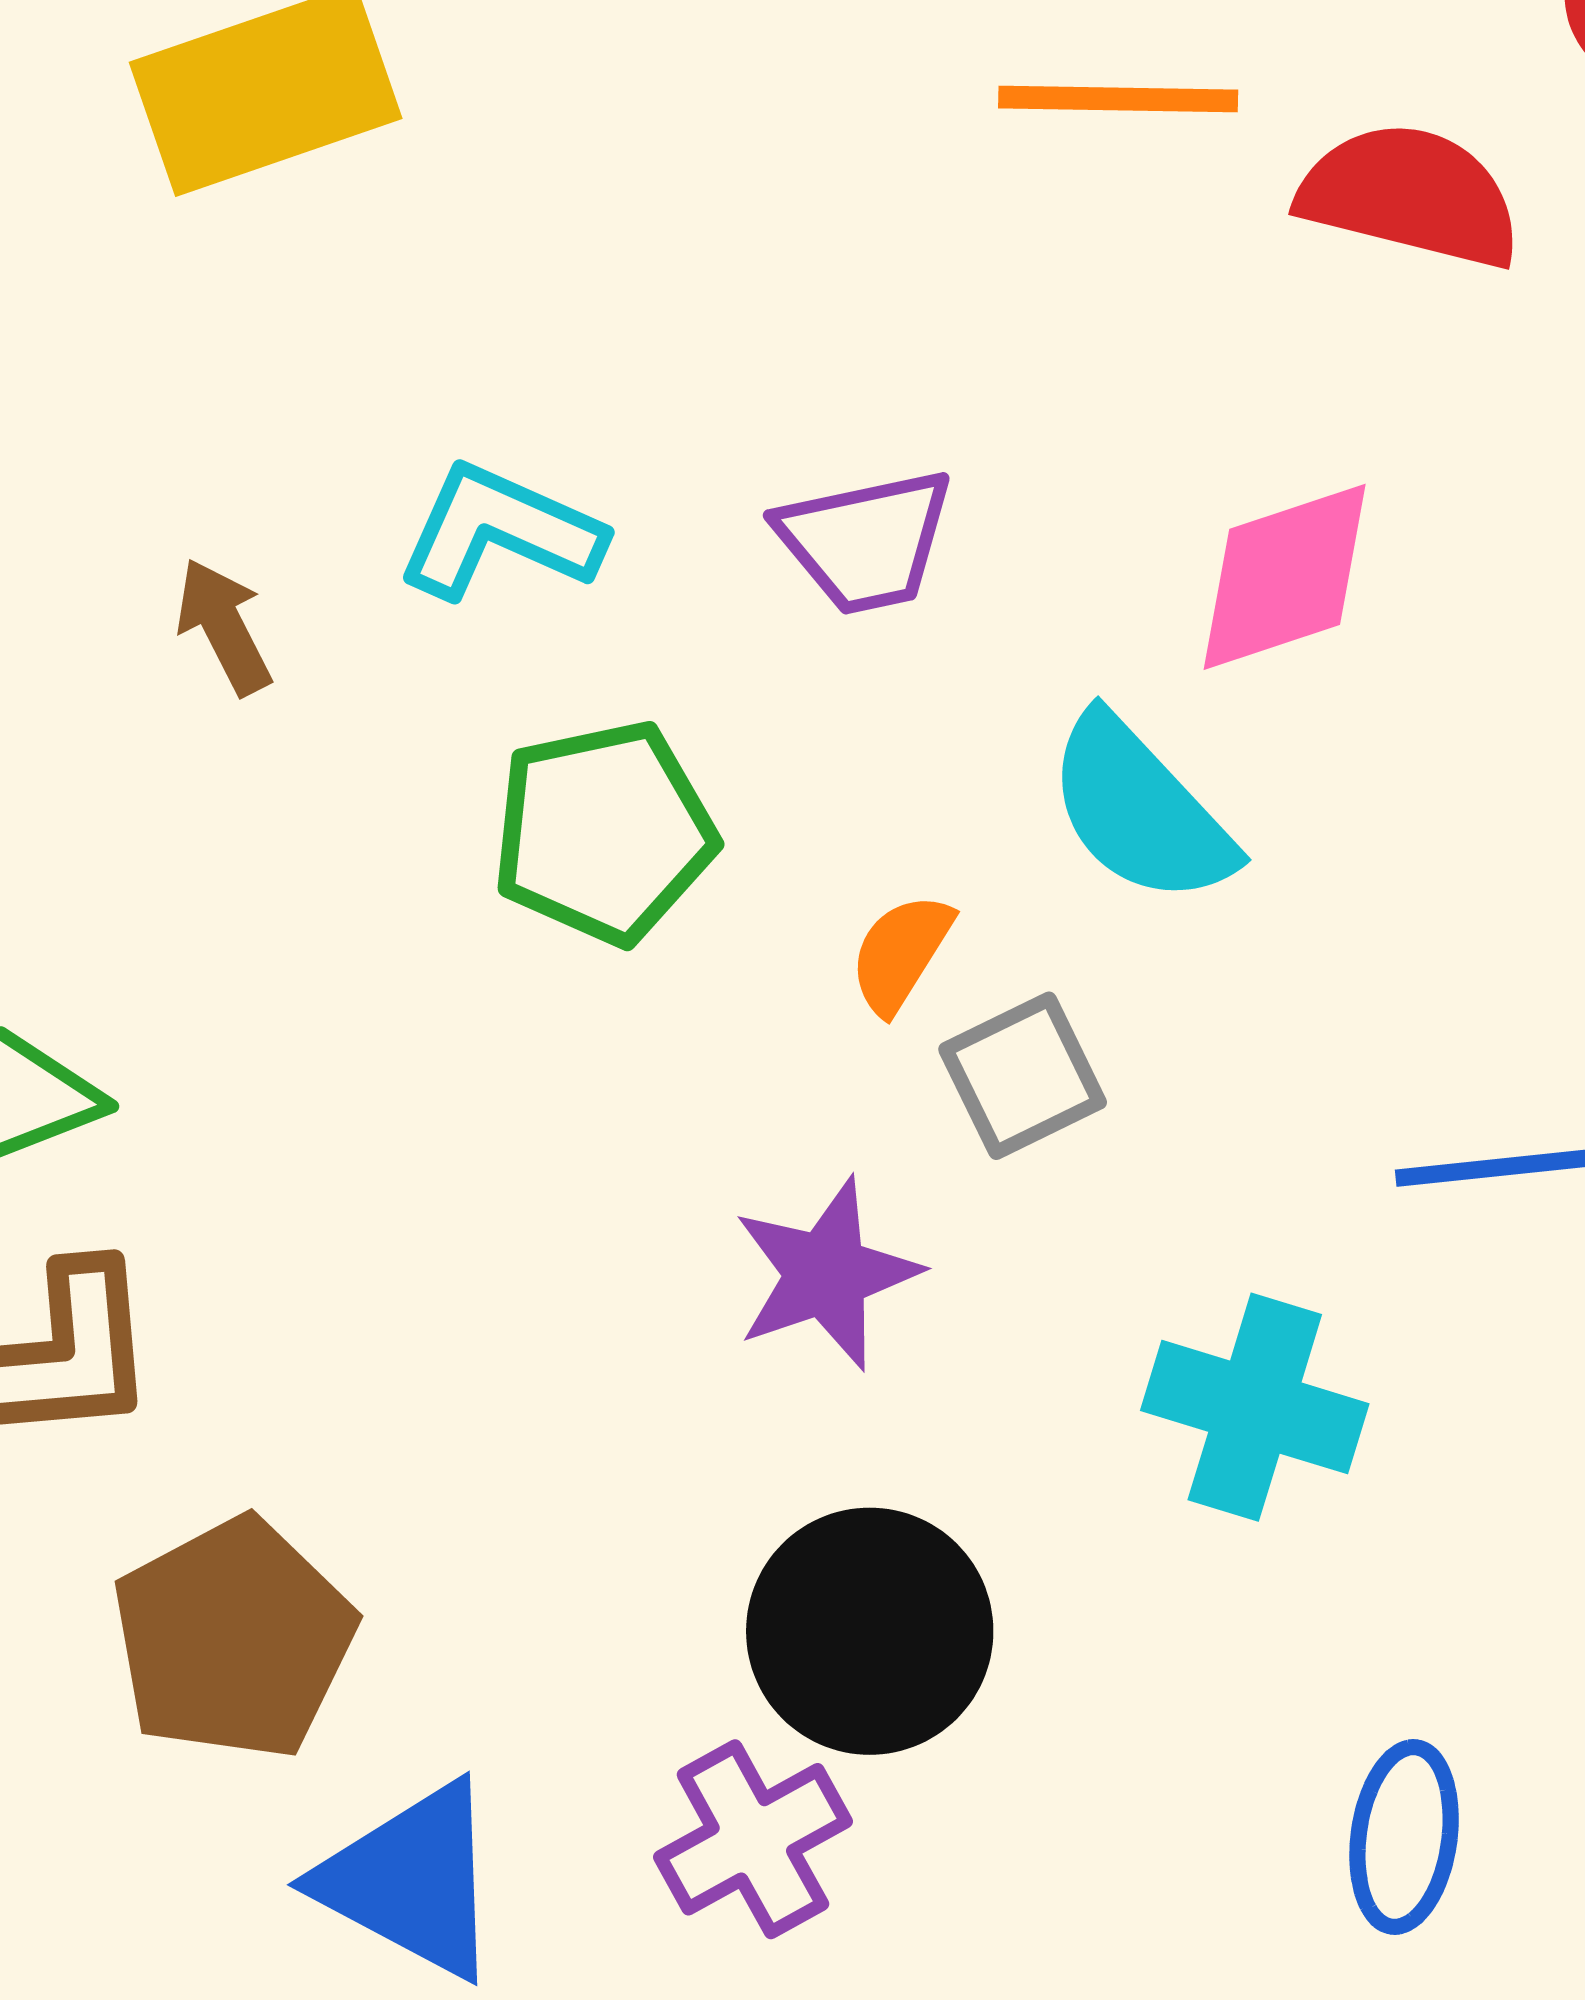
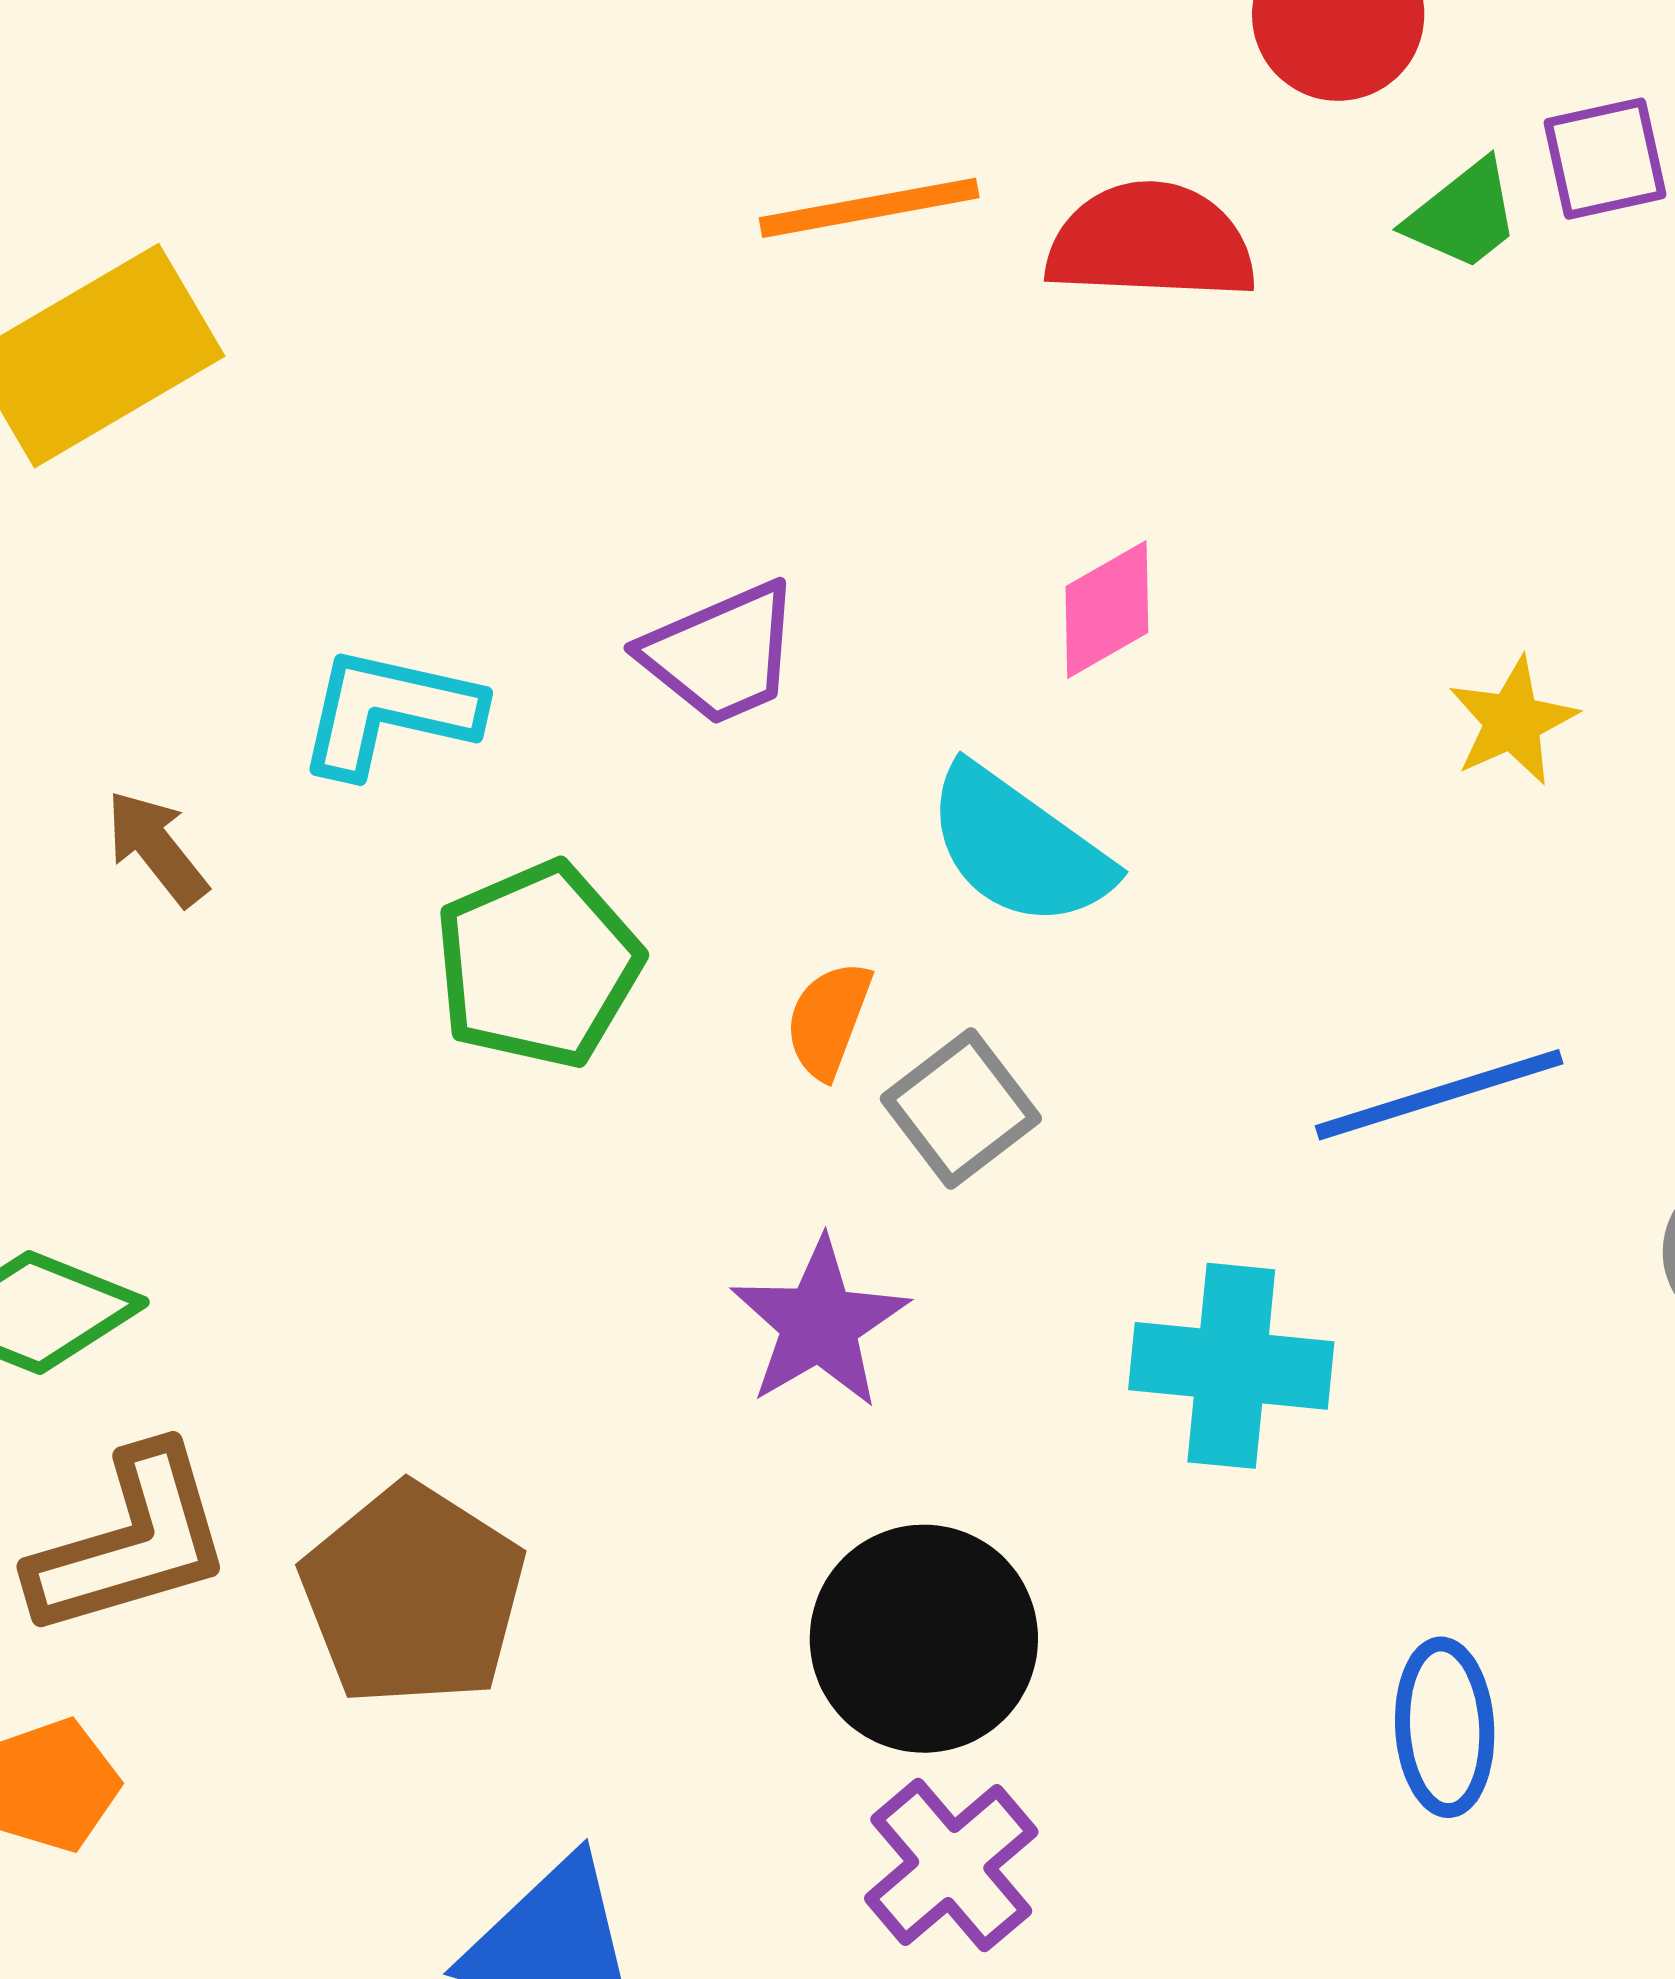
pink diamond: (1285, 577) -> (1107, 610), size x0.7
brown pentagon: (233, 1639) -> (413, 1595), moved
purple cross: (753, 1839) -> (951, 1865), moved

